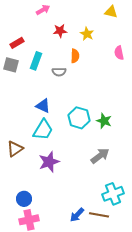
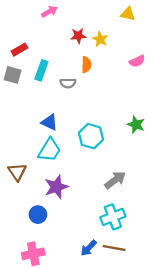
red star: (60, 31) -> (78, 36), moved
pink semicircle: (119, 53) -> (137, 61), turned -104
green star: (104, 121) -> (136, 125), moved
brown triangle: (15, 149) -> (17, 172), turned -30
cyan cross: (113, 194) -> (113, 217), moved
blue circle: (24, 199) -> (38, 215), moved

